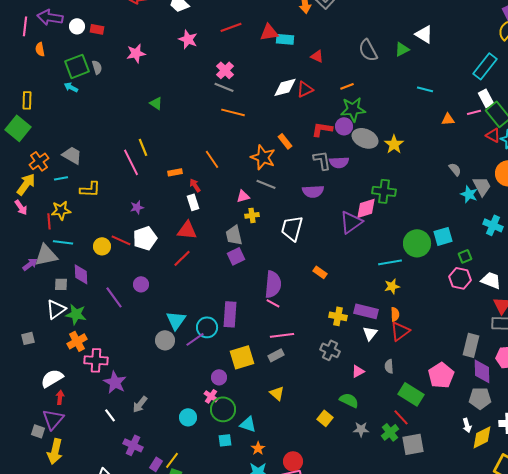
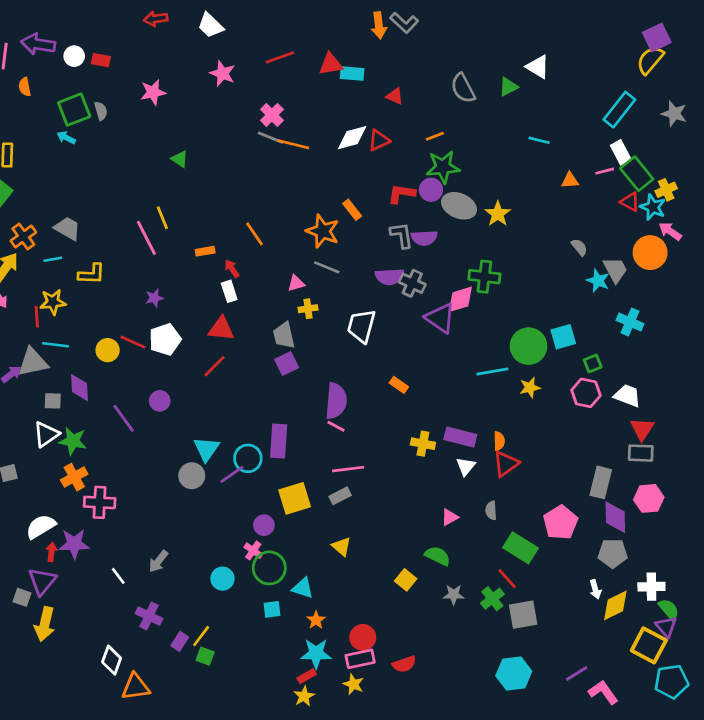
orange line: (233, 112) -> (293, 144), moved
purple triangle: (351, 222) -> (440, 318), turned -50
yellow star: (392, 286) -> (530, 388), moved
gray cross: (330, 350) -> (412, 283), moved
purple star: (115, 382) -> (74, 544), moved, turned -30

